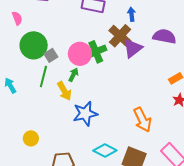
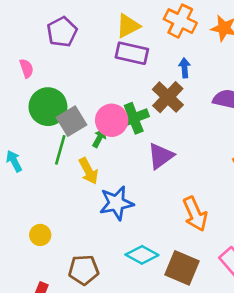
purple triangle: (133, 48) -> (161, 156), moved
gray square: (51, 55) -> (71, 121), size x1.5
green arrow: (73, 75) -> (99, 138), moved

